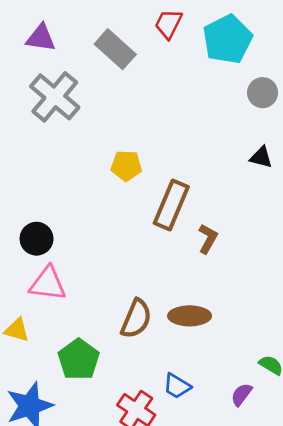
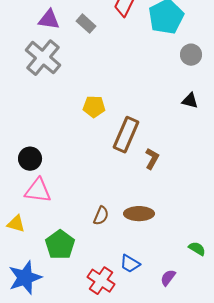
purple triangle: (41, 38) -> (49, 20), moved
gray rectangle: (115, 49) -> (86, 24), size x0.7
brown semicircle: (136, 319) -> (101, 216), size x0.7
purple semicircle: (241, 395) -> (168, 278), moved

